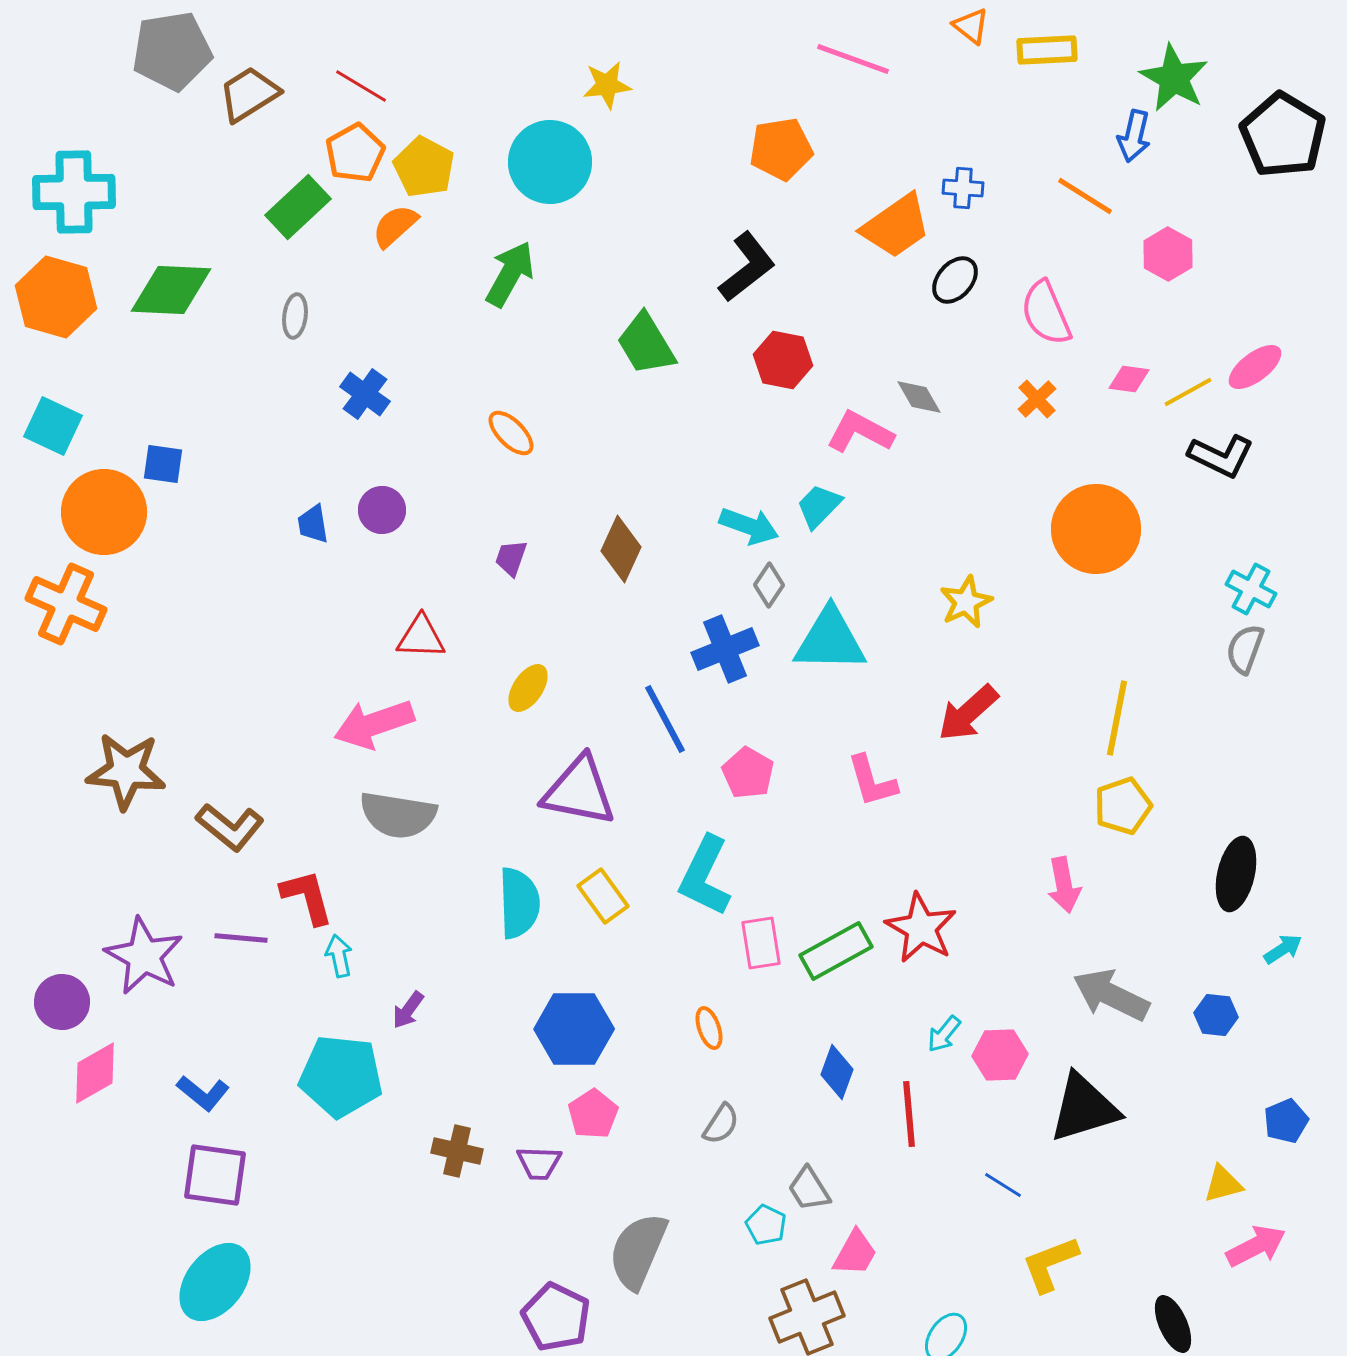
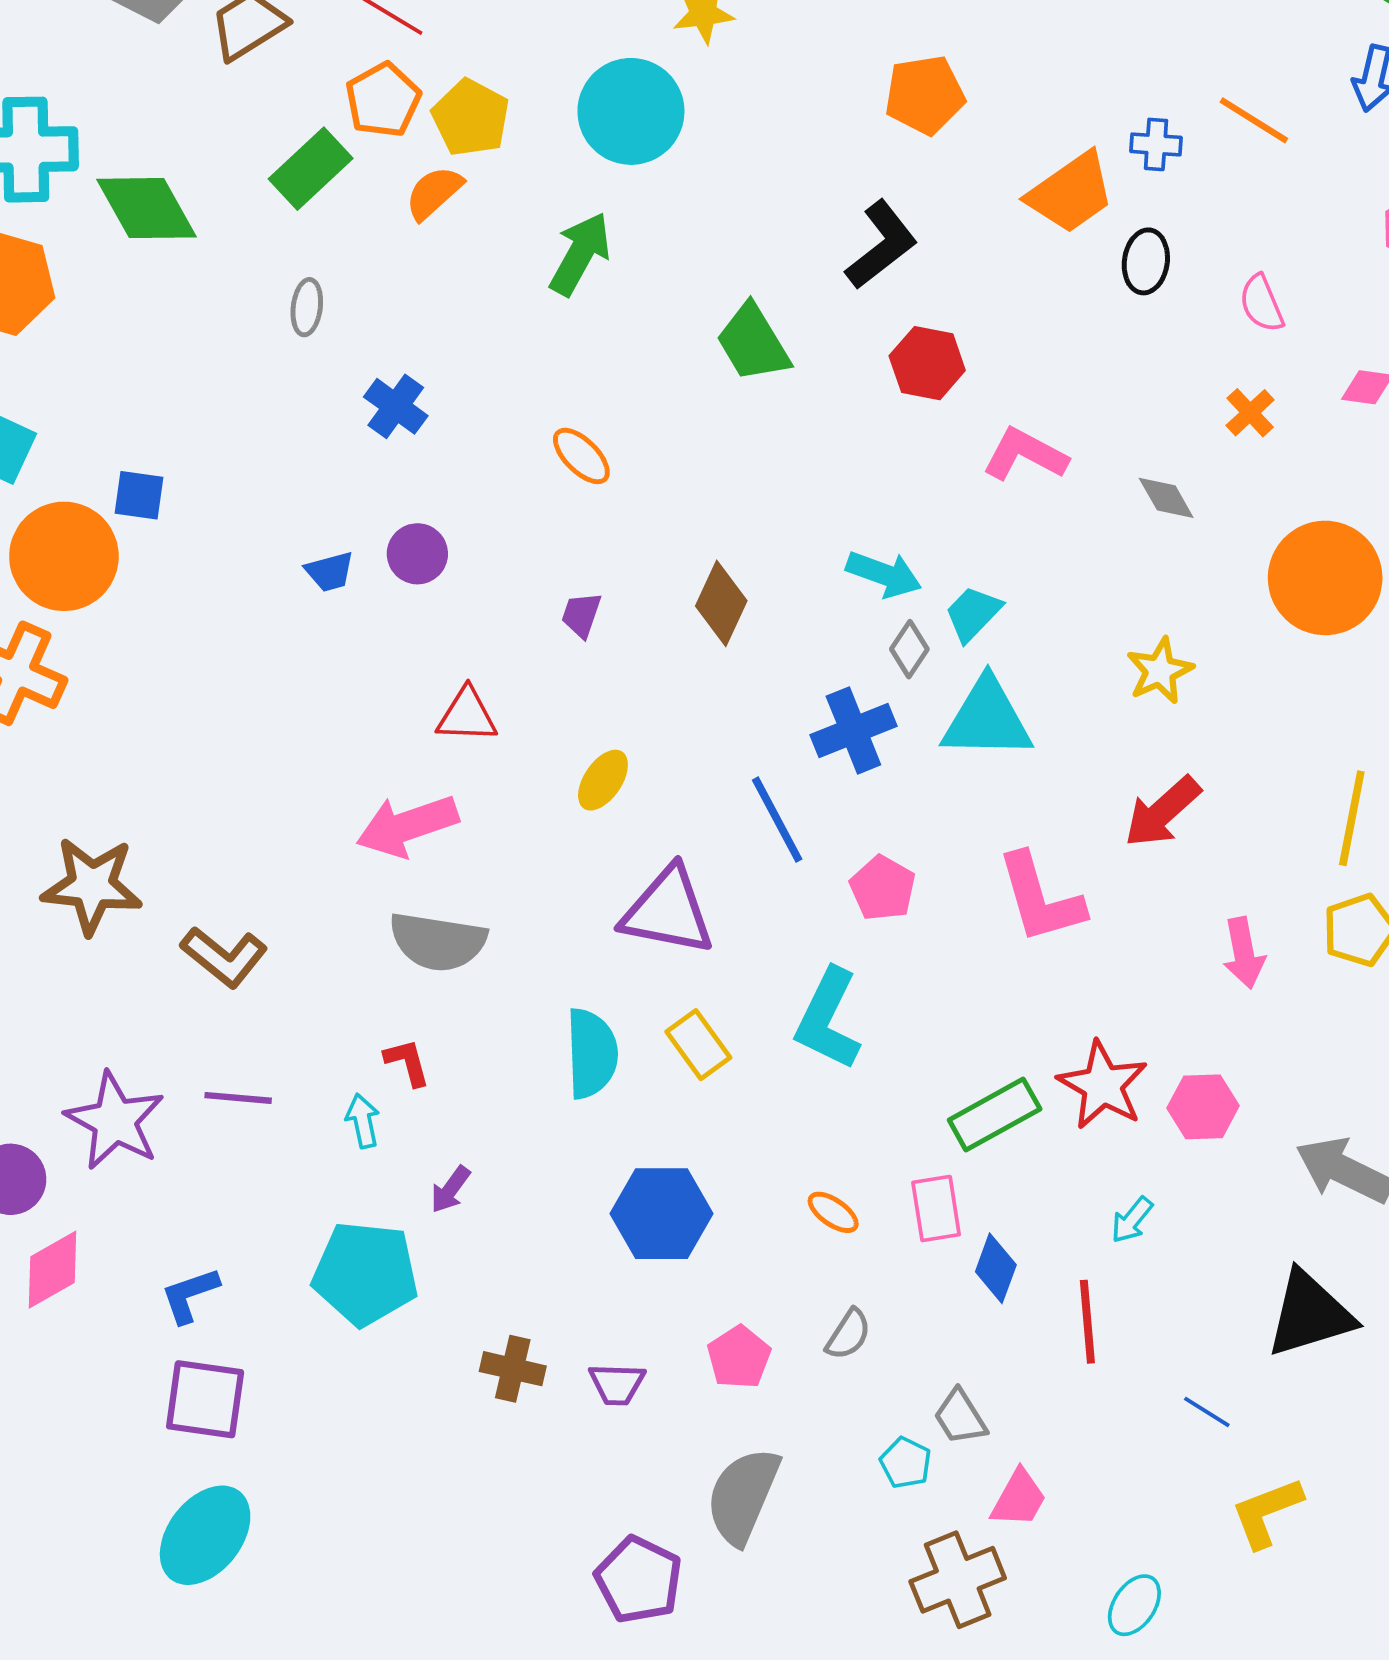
orange line: (1085, 196) -> (1254, 120), moved
black ellipse: (955, 280) -> (1146, 261), turned -33
green diamond: (171, 290) -> (147, 208), moved, turned 58
pink semicircle: (1046, 313) -> (1262, 303), size x0.7
gray diamond: (919, 397) -> (1166, 498), moved
cyan trapezoid: (819, 506) -> (973, 614), moved
blue trapezoid: (313, 524) -> (330, 572), turned -96
pink L-shape: (872, 781) -> (1040, 898), size x1.4
pink arrow: (1064, 885) -> (1244, 953), moved
red L-shape: (307, 897) -> (407, 1062), moved, size x0.7
pink rectangle: (761, 943) -> (936, 1209), moved
orange ellipse: (709, 1028) -> (833, 1212), turned -36
pink hexagon: (1000, 1055) -> (1203, 1107), moved
blue L-shape: (203, 1093) -> (190, 1295), turned 122
pink pentagon: (593, 1114) -> (739, 1357), moved

